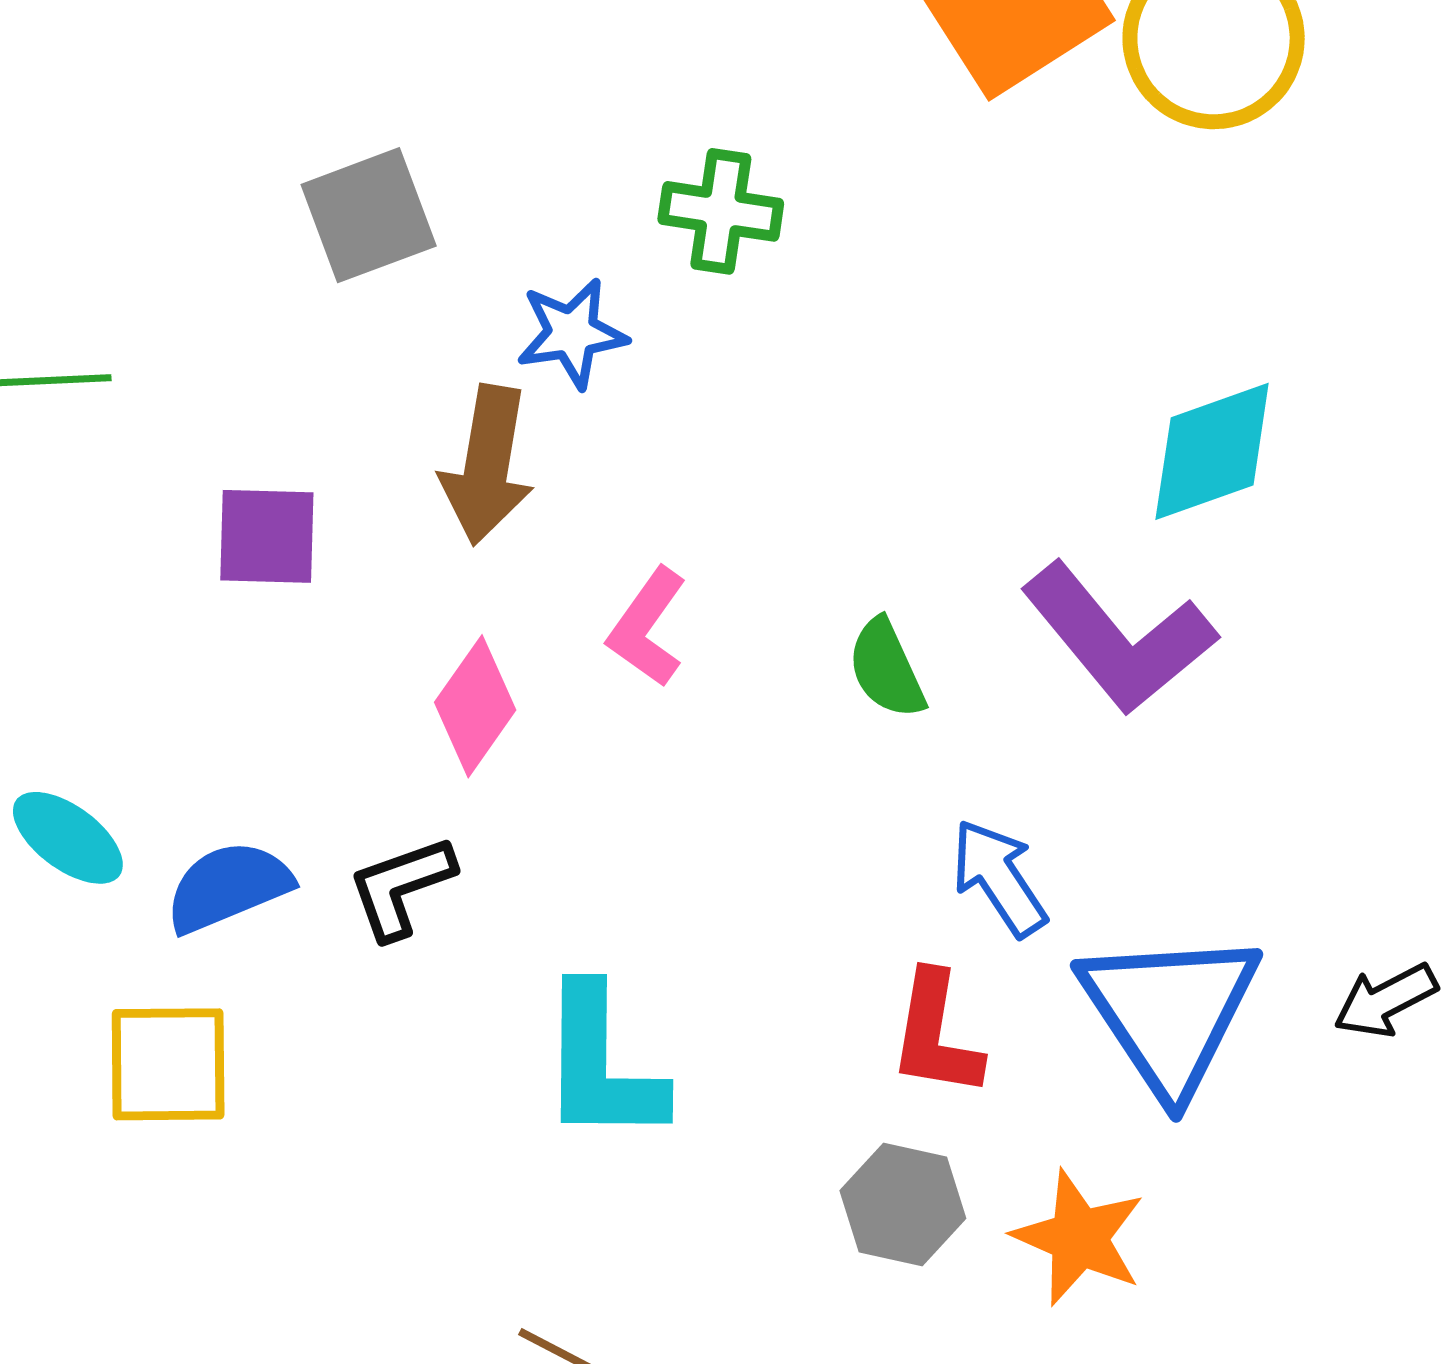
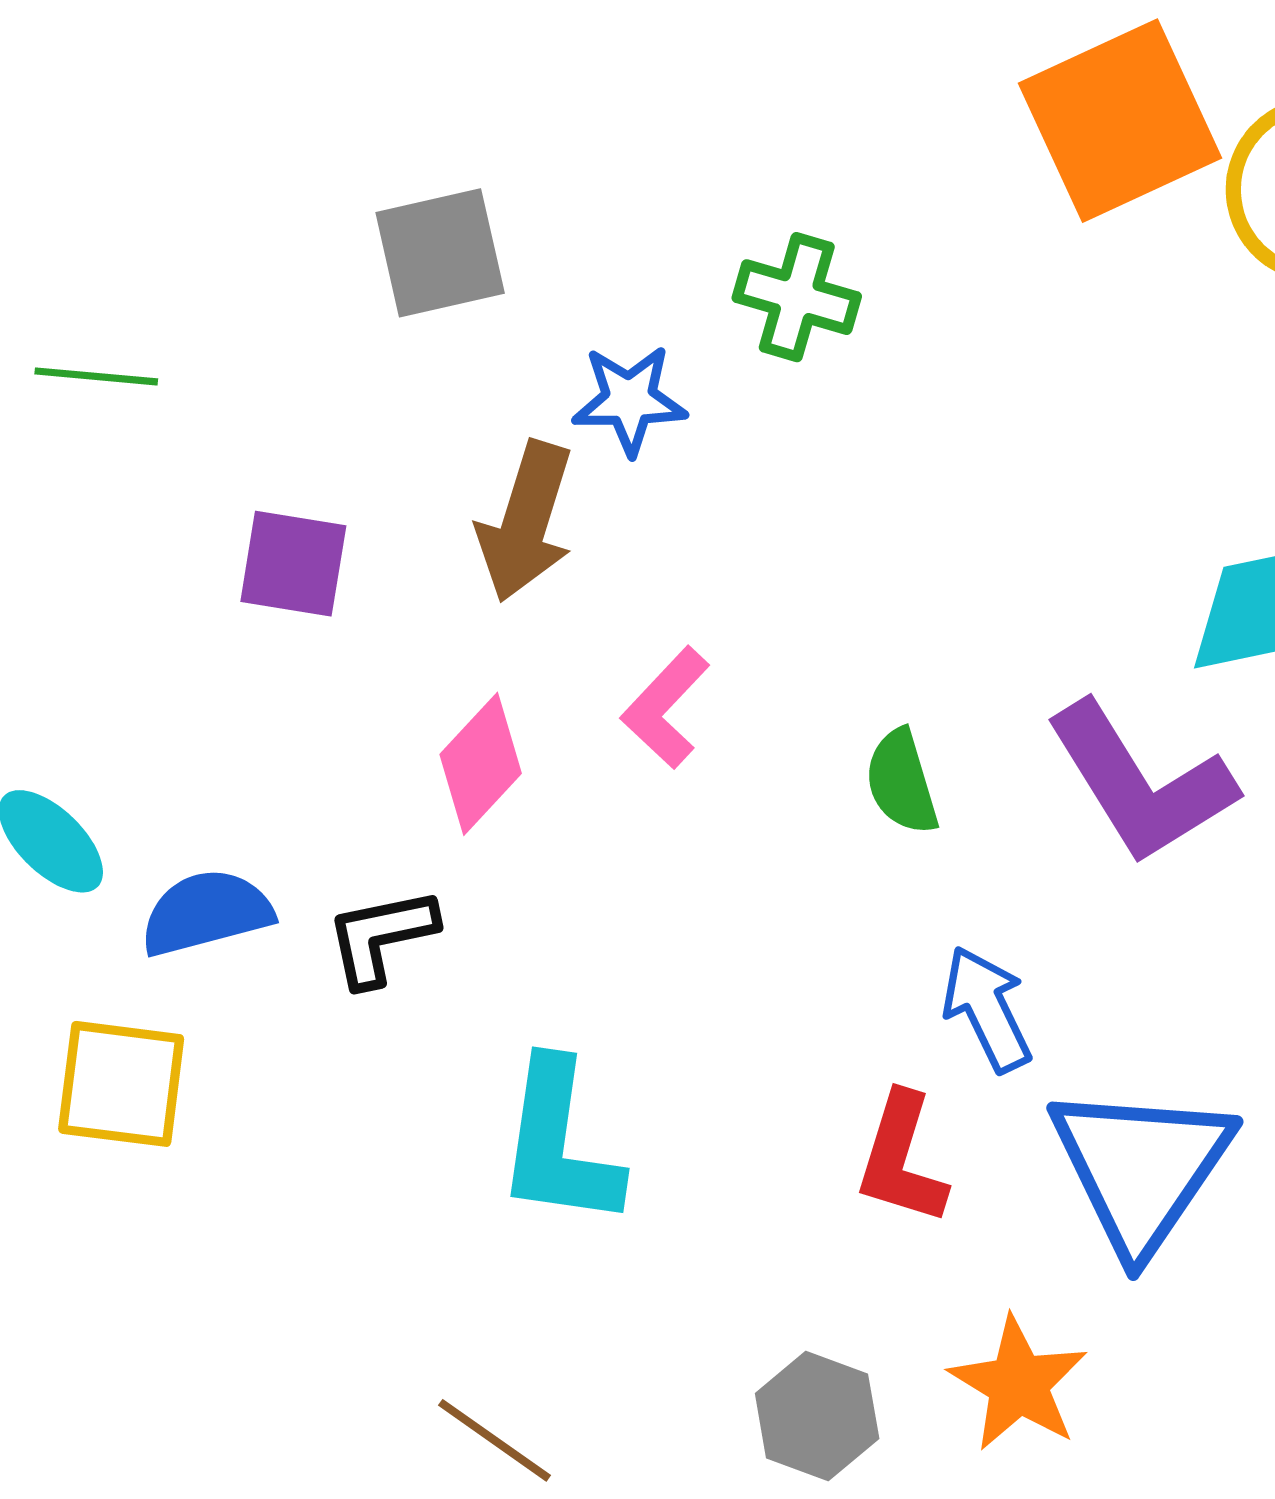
gray hexagon: (903, 1205) -> (817, 1416), moved

